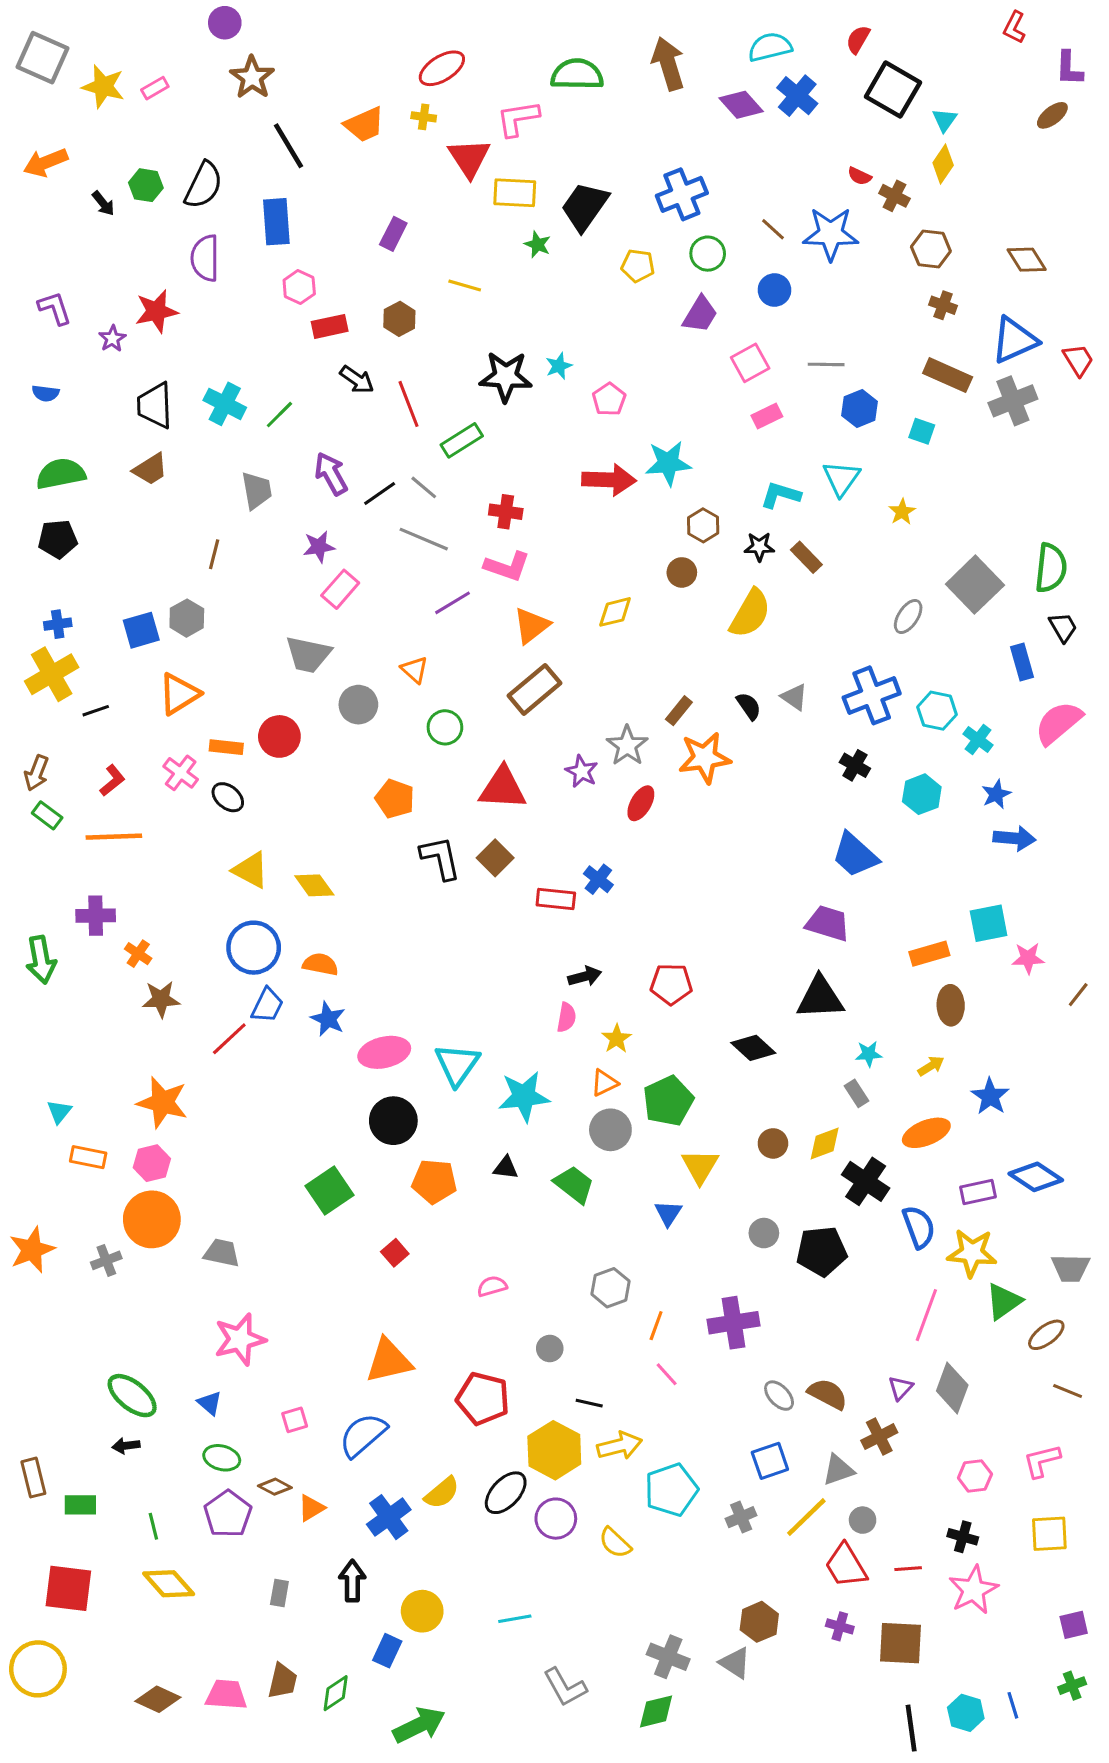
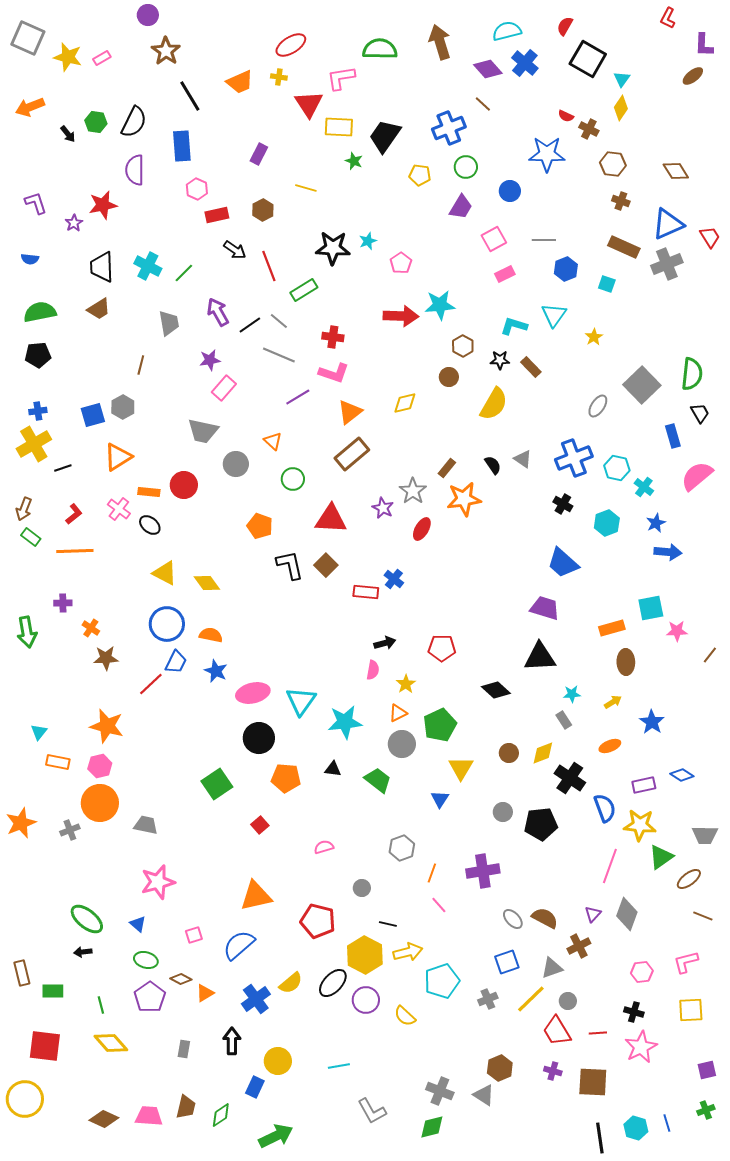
brown line: (773, 229) -> (483, 104), moved
purple cross: (96, 916) -> (63, 603), size x0.7
orange ellipse: (926, 1133) -> (610, 746), size x0.7
blue diamond: (1036, 1177) -> (682, 775), size x0.7

